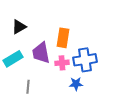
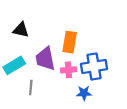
black triangle: (19, 27) -> (21, 30), turned 42
gray line: (28, 87) -> (31, 88), moved

